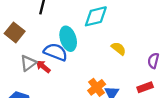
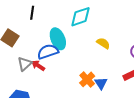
blue semicircle: (56, 52) -> (48, 52), turned -35

